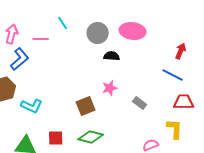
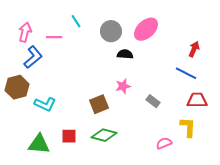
pink ellipse: (133, 31) -> (146, 29), turned -50

